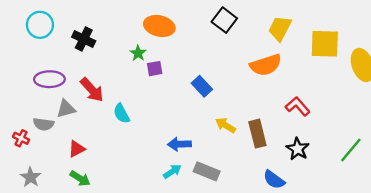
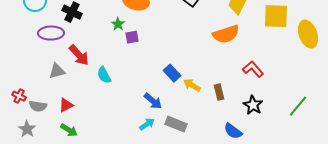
purple ellipse: (49, 79) -> (51, 33), moved
blue rectangle: (202, 86) -> (172, 73), moved
gray semicircle: (44, 124) -> (38, 106), moved
brown rectangle: (257, 134) -> (219, 92), size x0.7
blue arrow: (179, 144) -> (153, 101), turned -138

